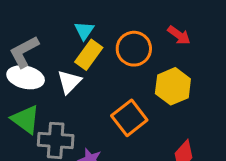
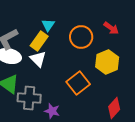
yellow rectangle: (89, 55) -> (39, 41), moved
white triangle: (69, 82) -> (38, 59), turned -30

